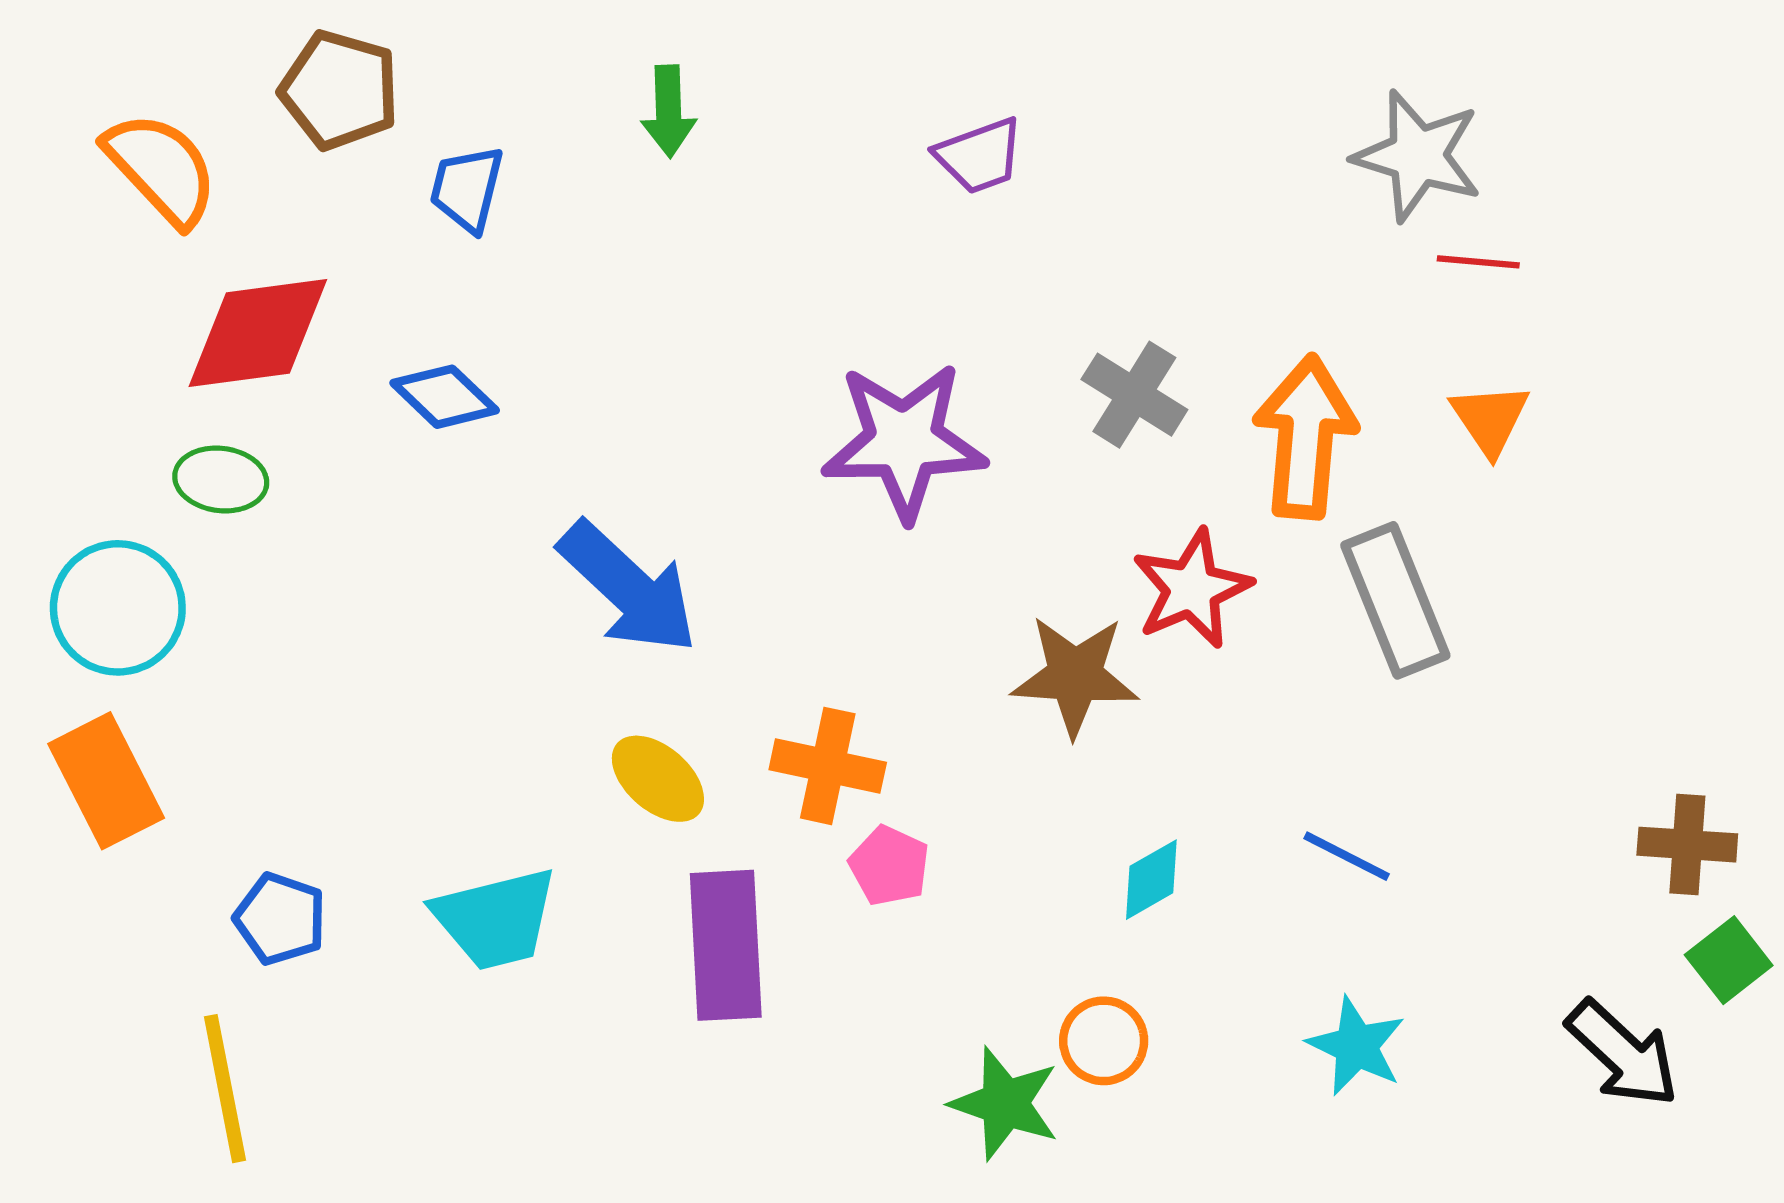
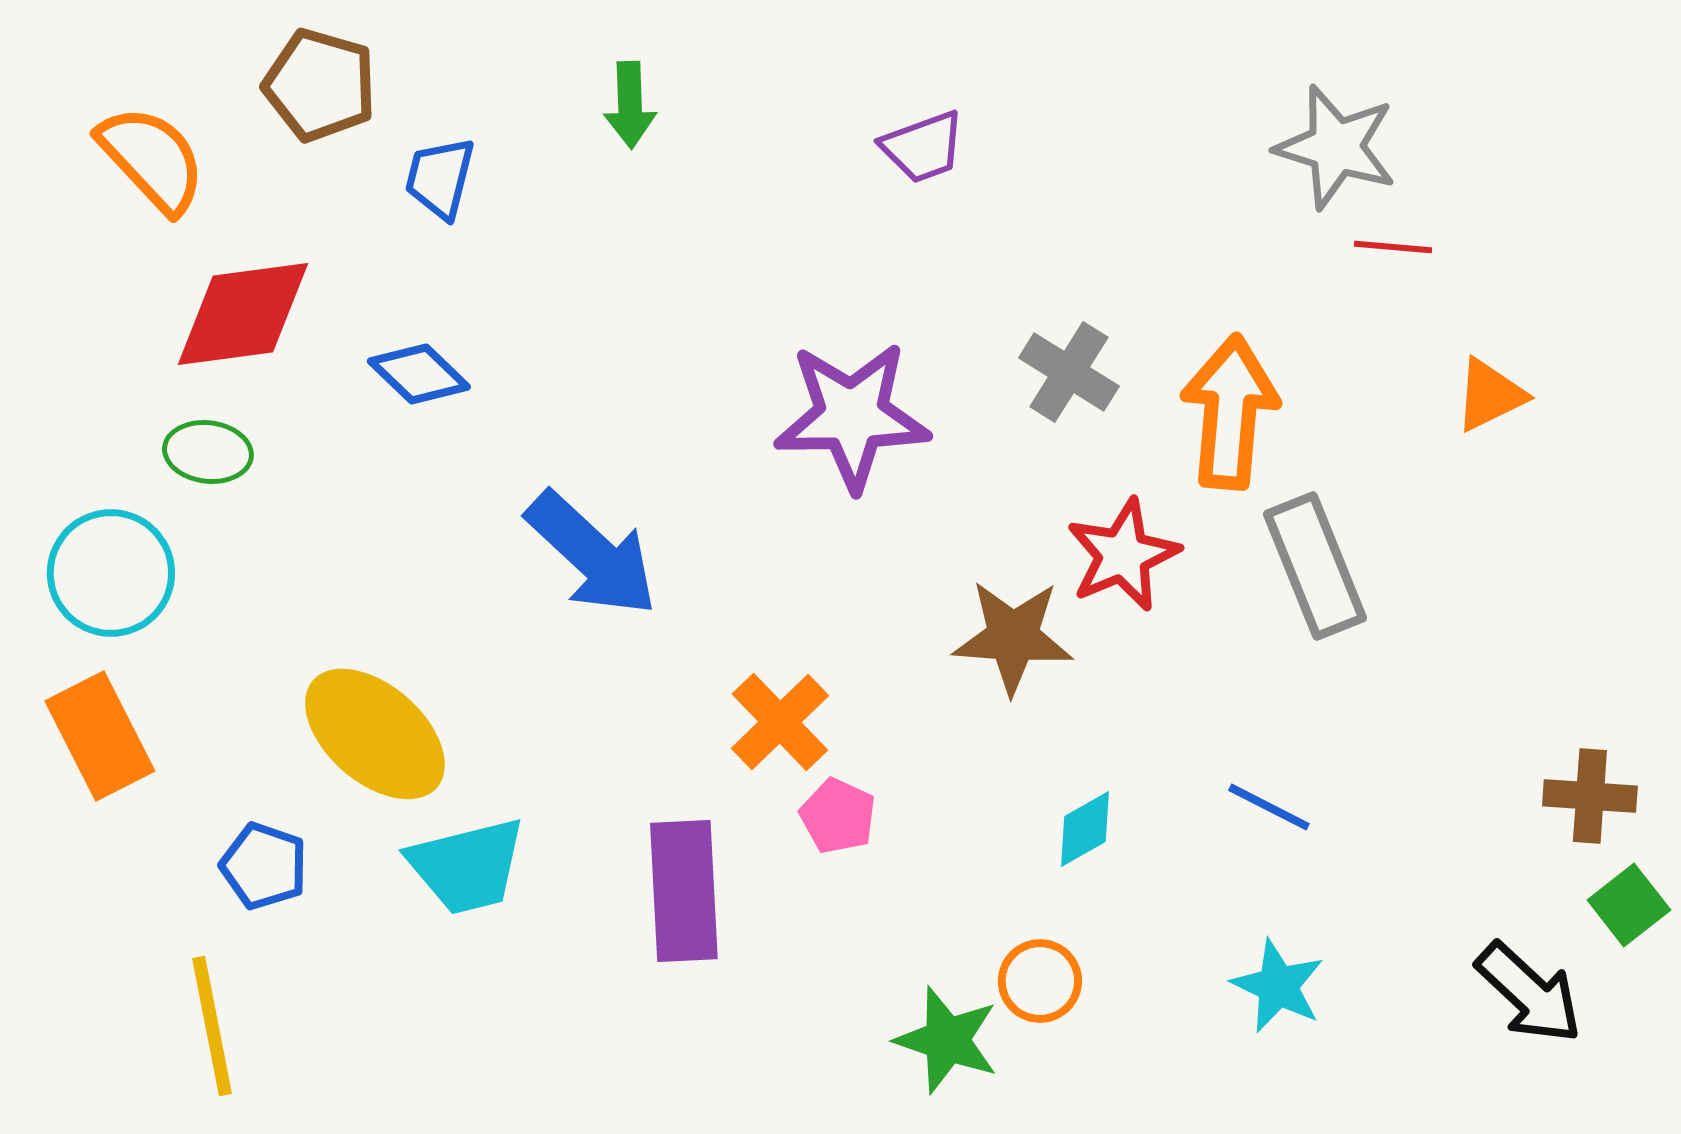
orange triangle: (1490, 419) -> (1490, 395), moved, turned 38
orange cross: (828, 766) -> (780, 722), turned 34
yellow ellipse: (658, 779) -> (375, 734), moved, size x1.6

